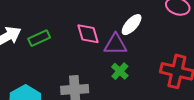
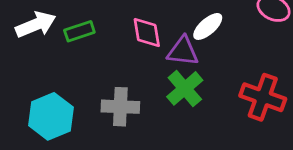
green cross: (120, 71) -> (185, 88), size x1.5

